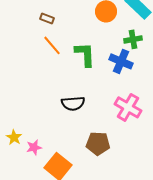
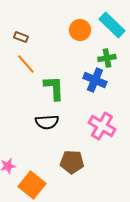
green L-shape: (85, 54) -> (54, 88), moved

